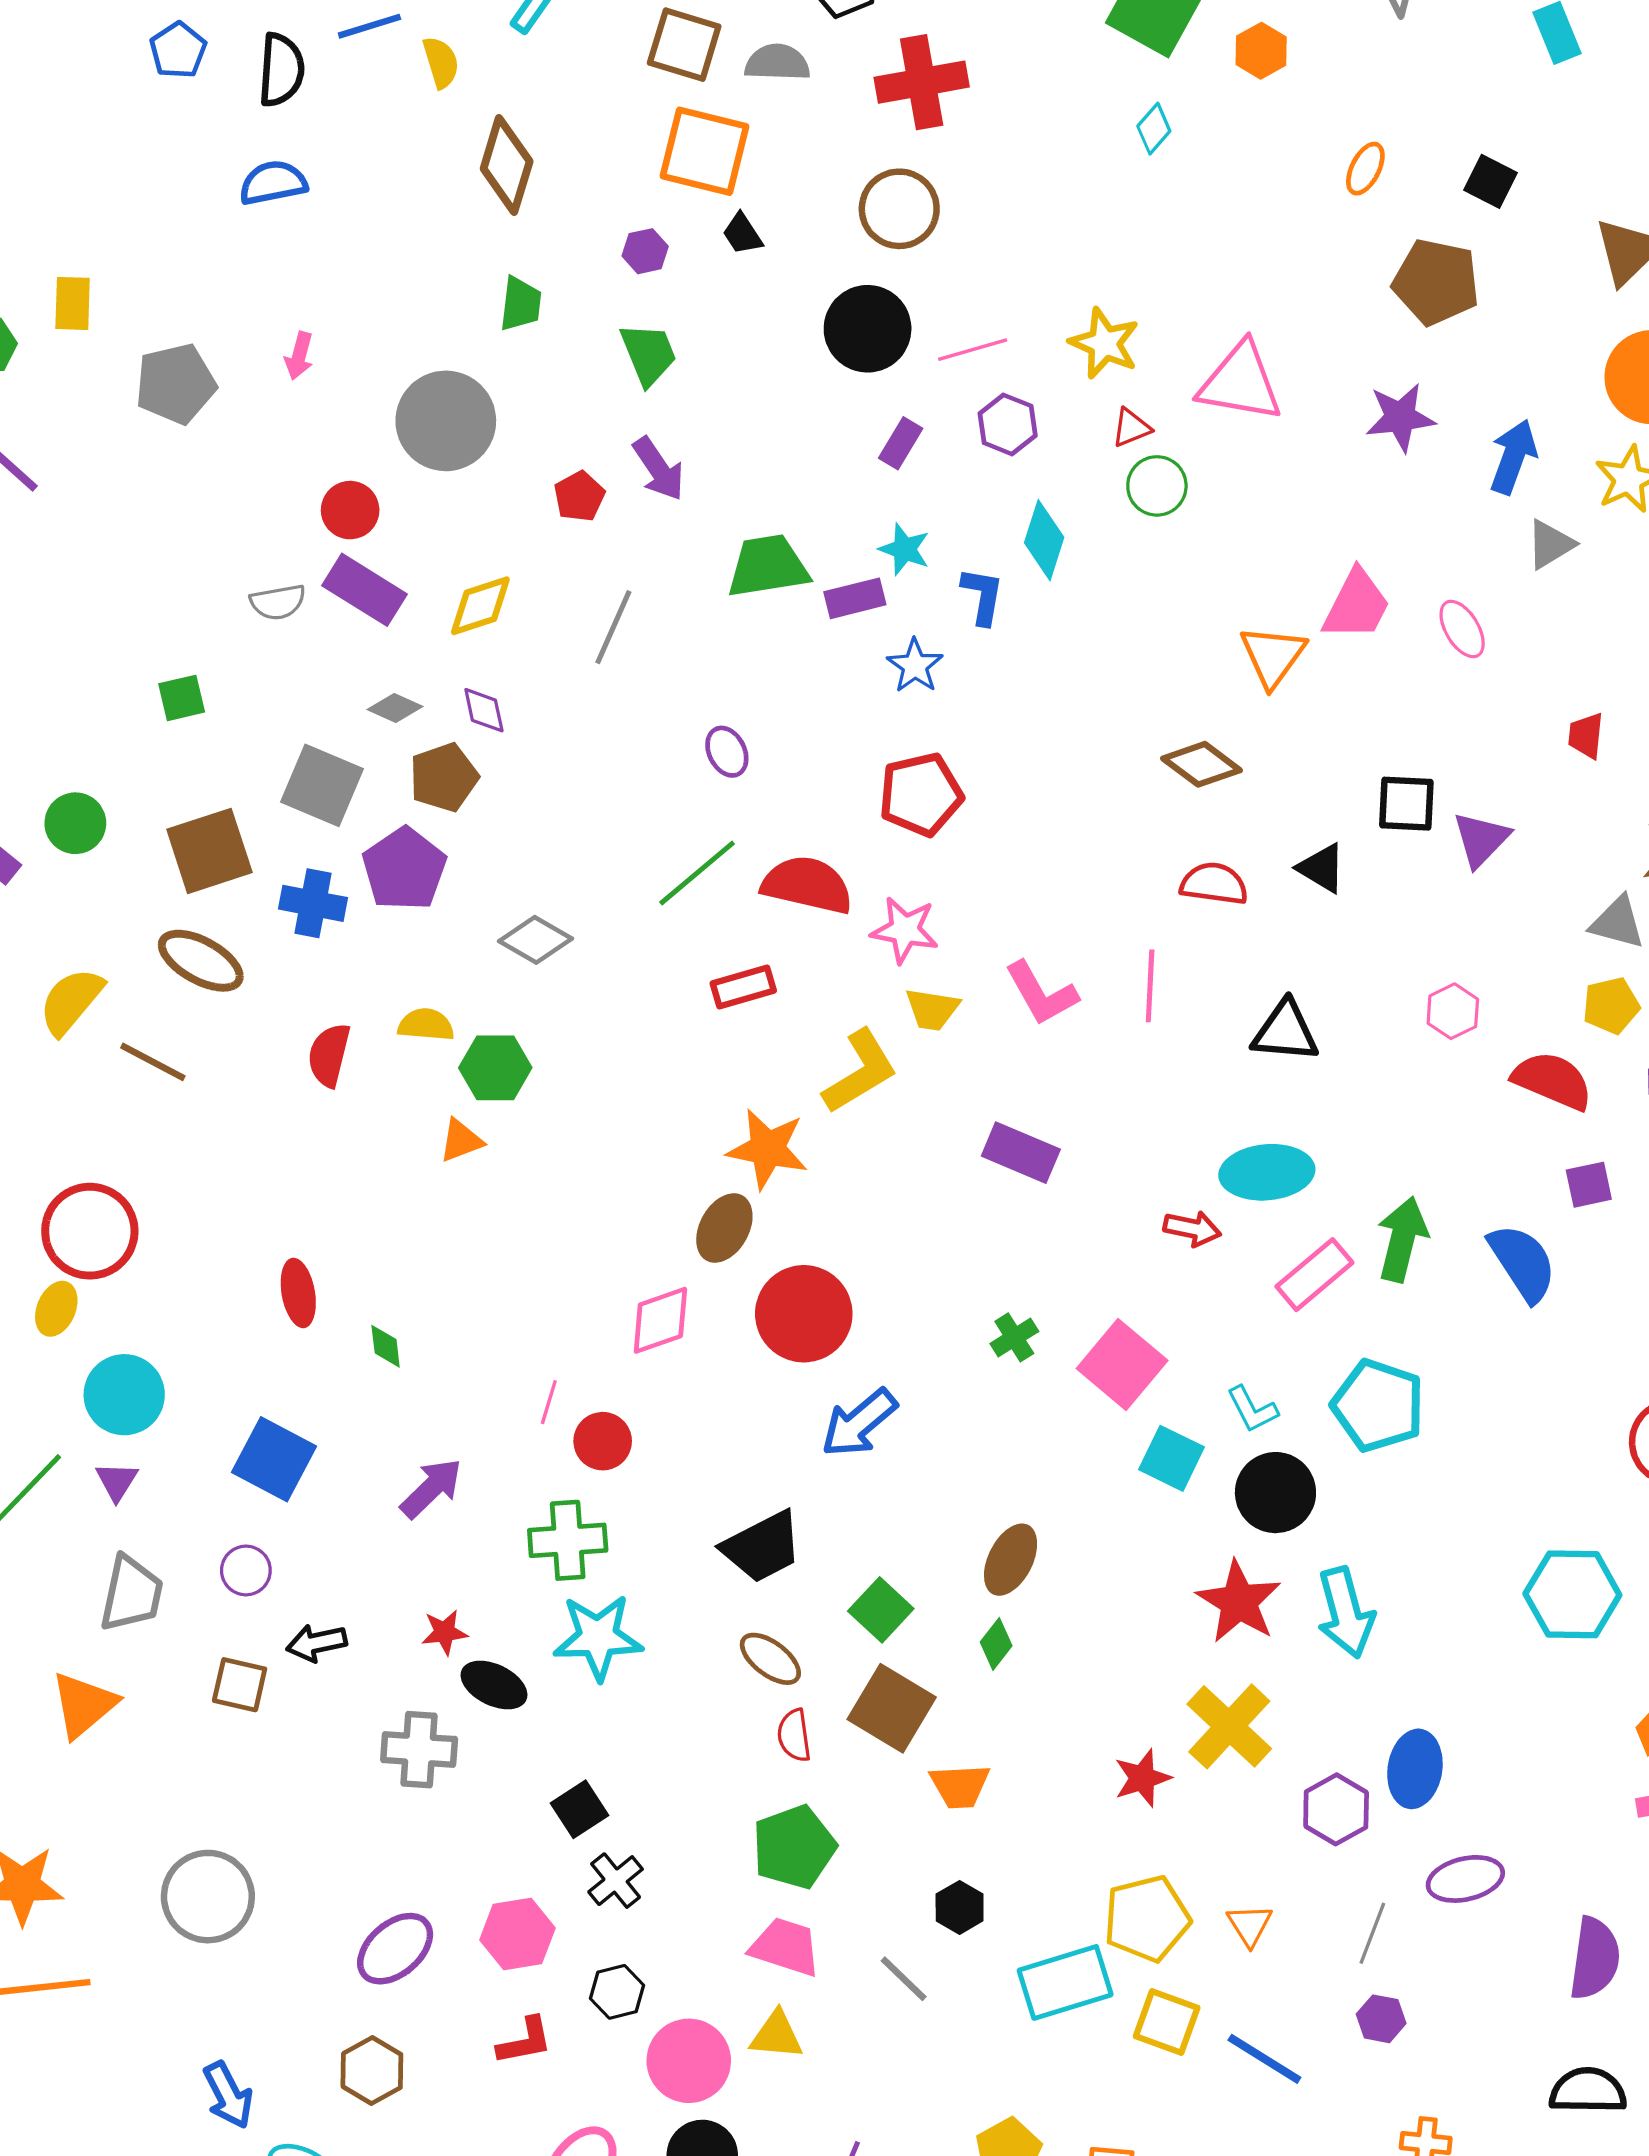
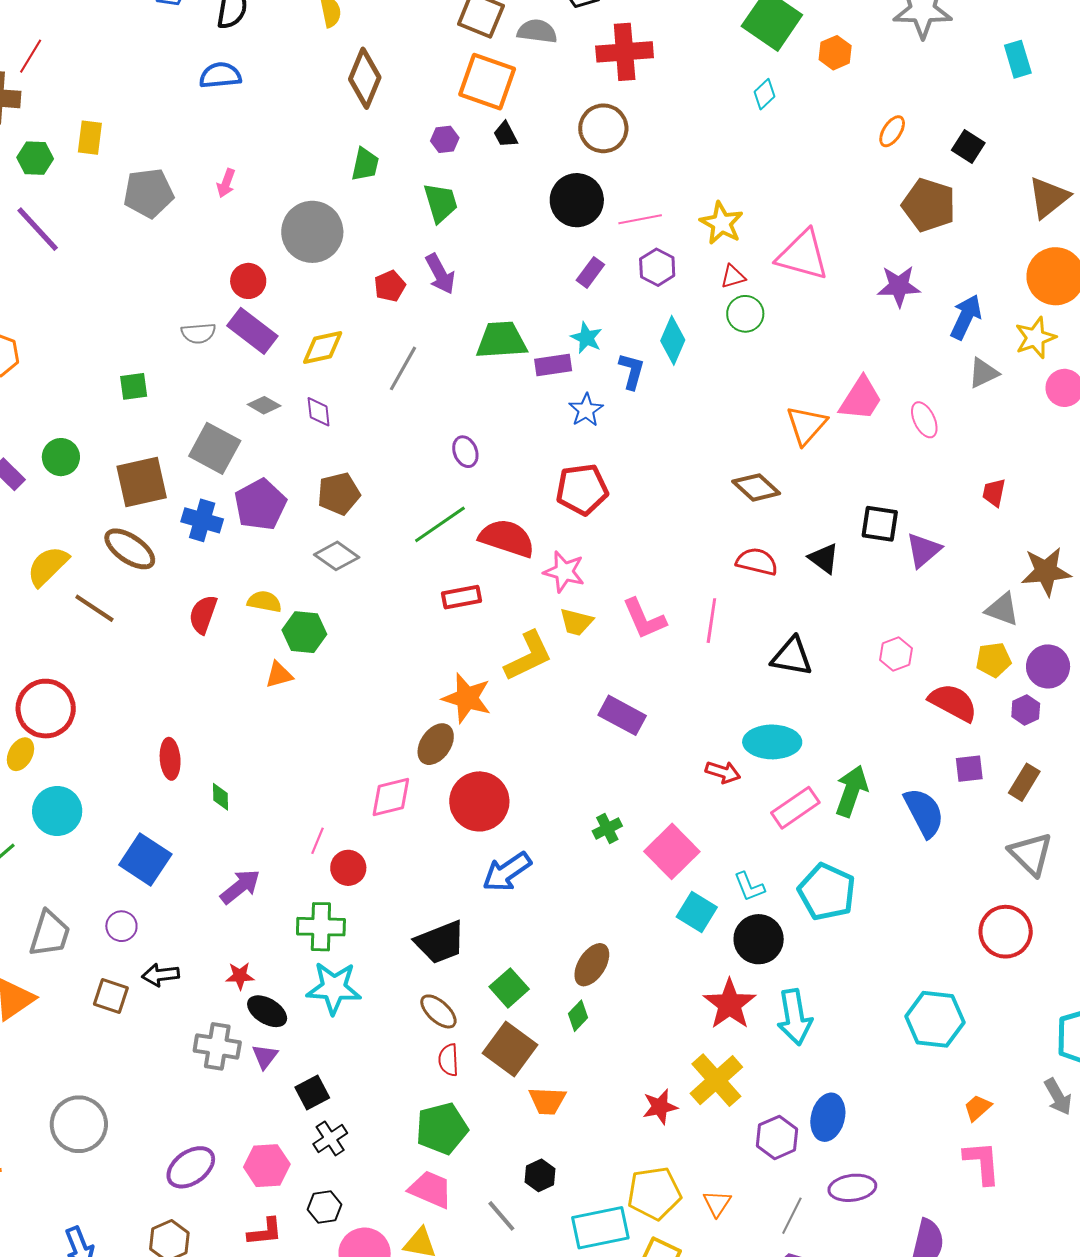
brown pentagon: (444, 777) -> (339, 494), moved
purple triangle: (117, 1481) -> (265, 1056), moved

